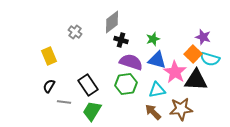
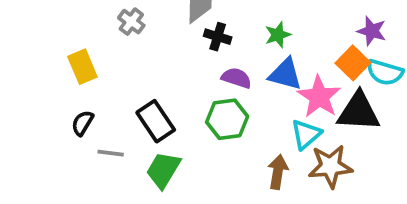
purple semicircle: (131, 62) -> (236, 78), size x0.7
cyan triangle: (157, 90) -> (306, 134), moved, turned -30
brown arrow: (153, 112) -> (278, 172), turned 54

